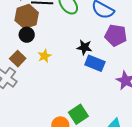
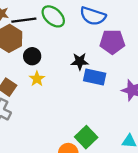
black circle: (27, 35) -> (32, 56), moved

